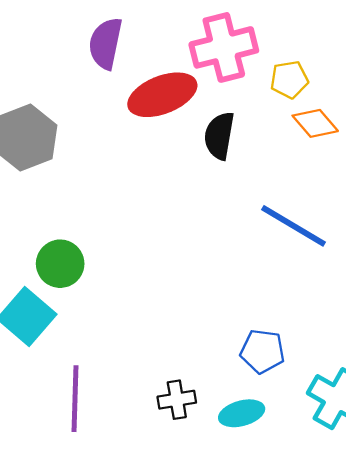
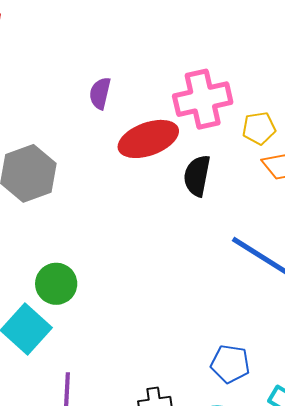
purple semicircle: (106, 43) -> (100, 93), size x0.7

